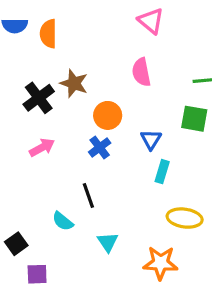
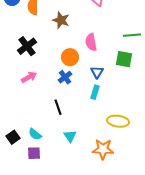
pink semicircle: (141, 72) -> (91, 42), moved
brown star: (74, 83) -> (61, 20), moved
cyan rectangle: (162, 172) -> (95, 92), moved
cyan semicircle: (63, 221) -> (35, 134), moved
purple square: (37, 274) -> (34, 153), moved

